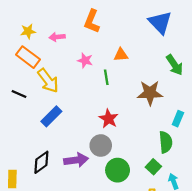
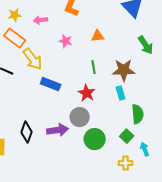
green line: (106, 77) -> (94, 67), moved
blue rectangle: (51, 116) -> (51, 84), moved, turned 66
cyan rectangle: (178, 119) -> (121, 93), moved, turned -40
black diamond: (41, 162) -> (27, 132), turned -35

